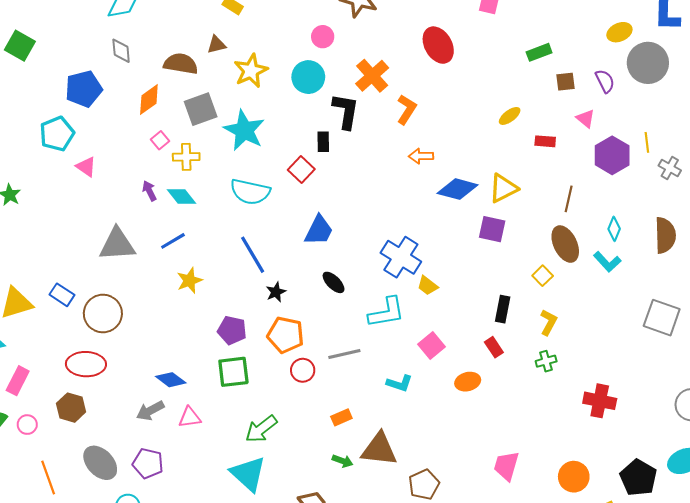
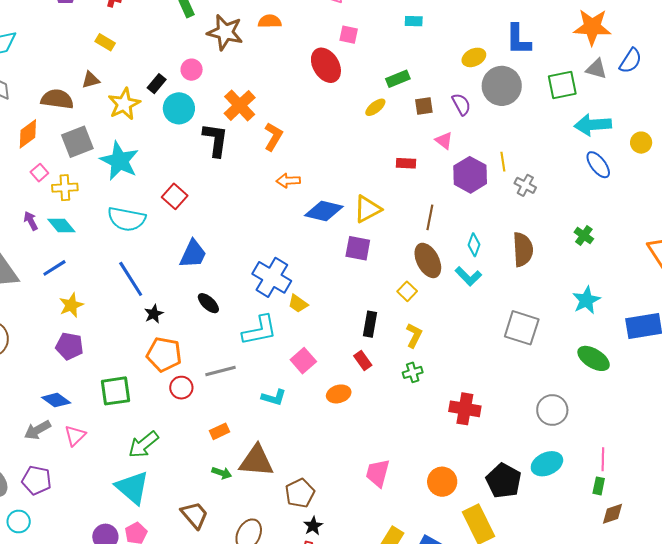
red ellipse: (438, 45) -> (326, 65), moved
yellow ellipse: (510, 116) -> (375, 107), moved
black rectangle: (323, 142) -> (157, 84), moved, turned 42
purple pentagon: (232, 330) -> (69, 346), moved
pink triangle: (190, 417) -> (75, 435), turned -35

